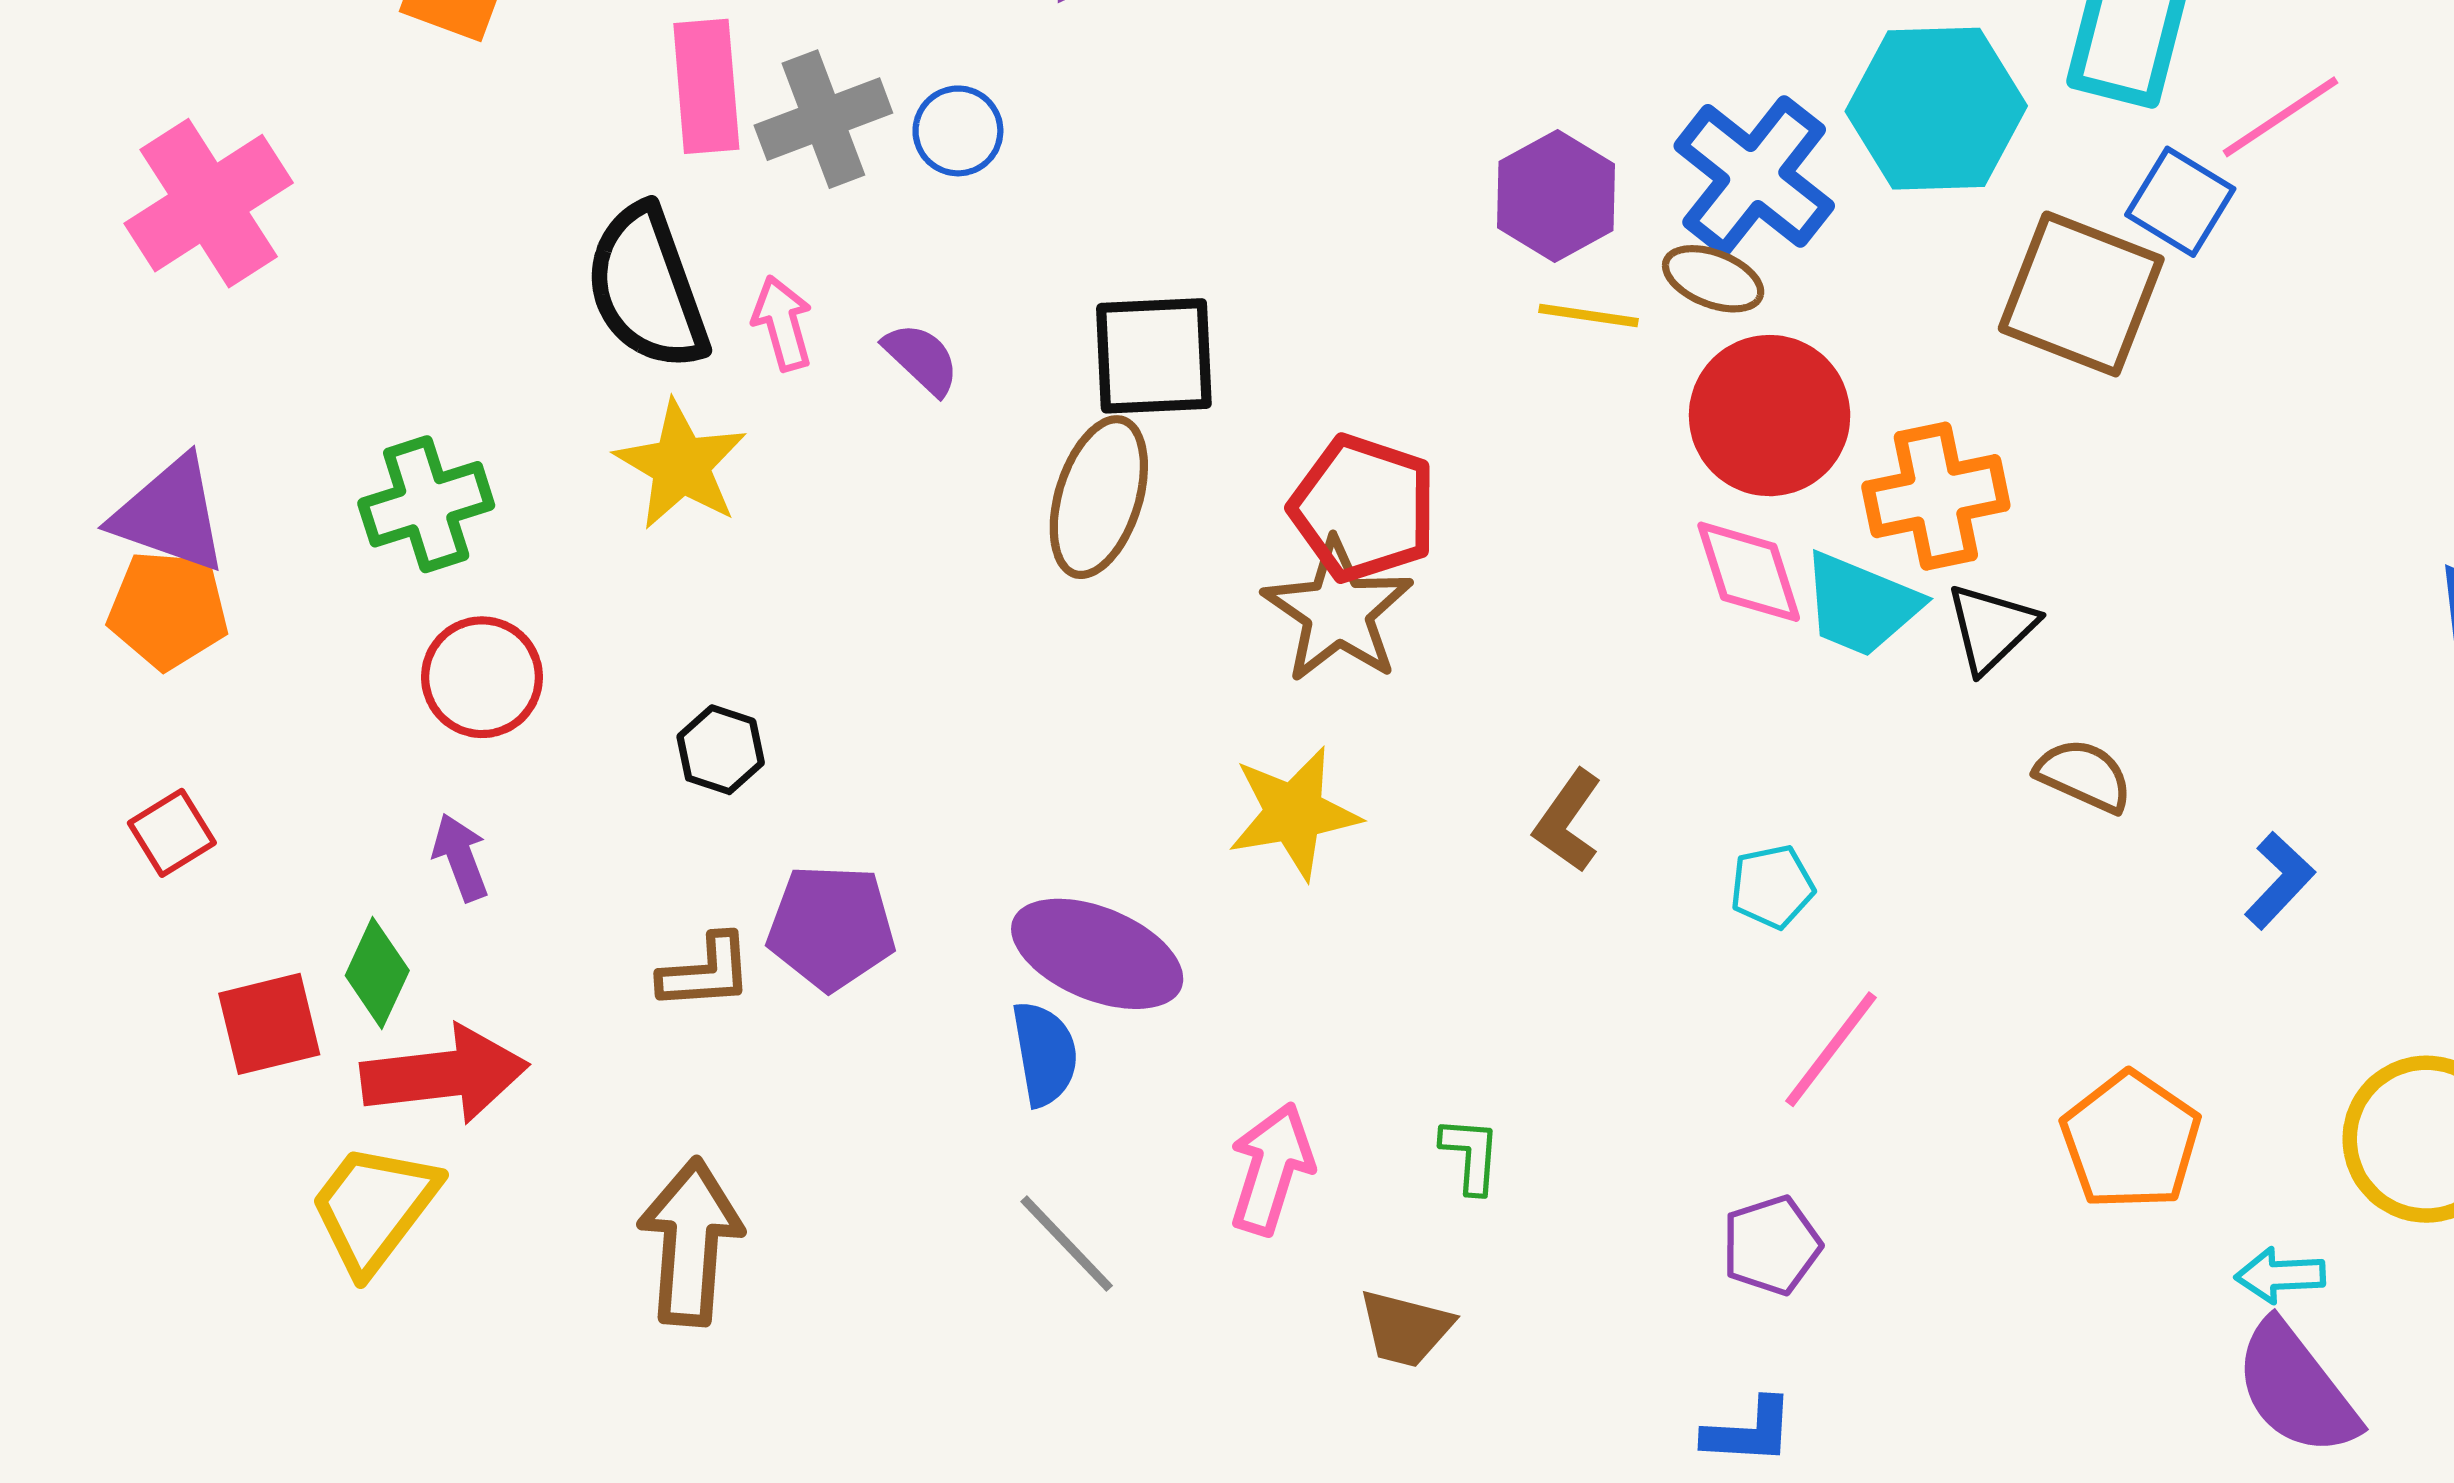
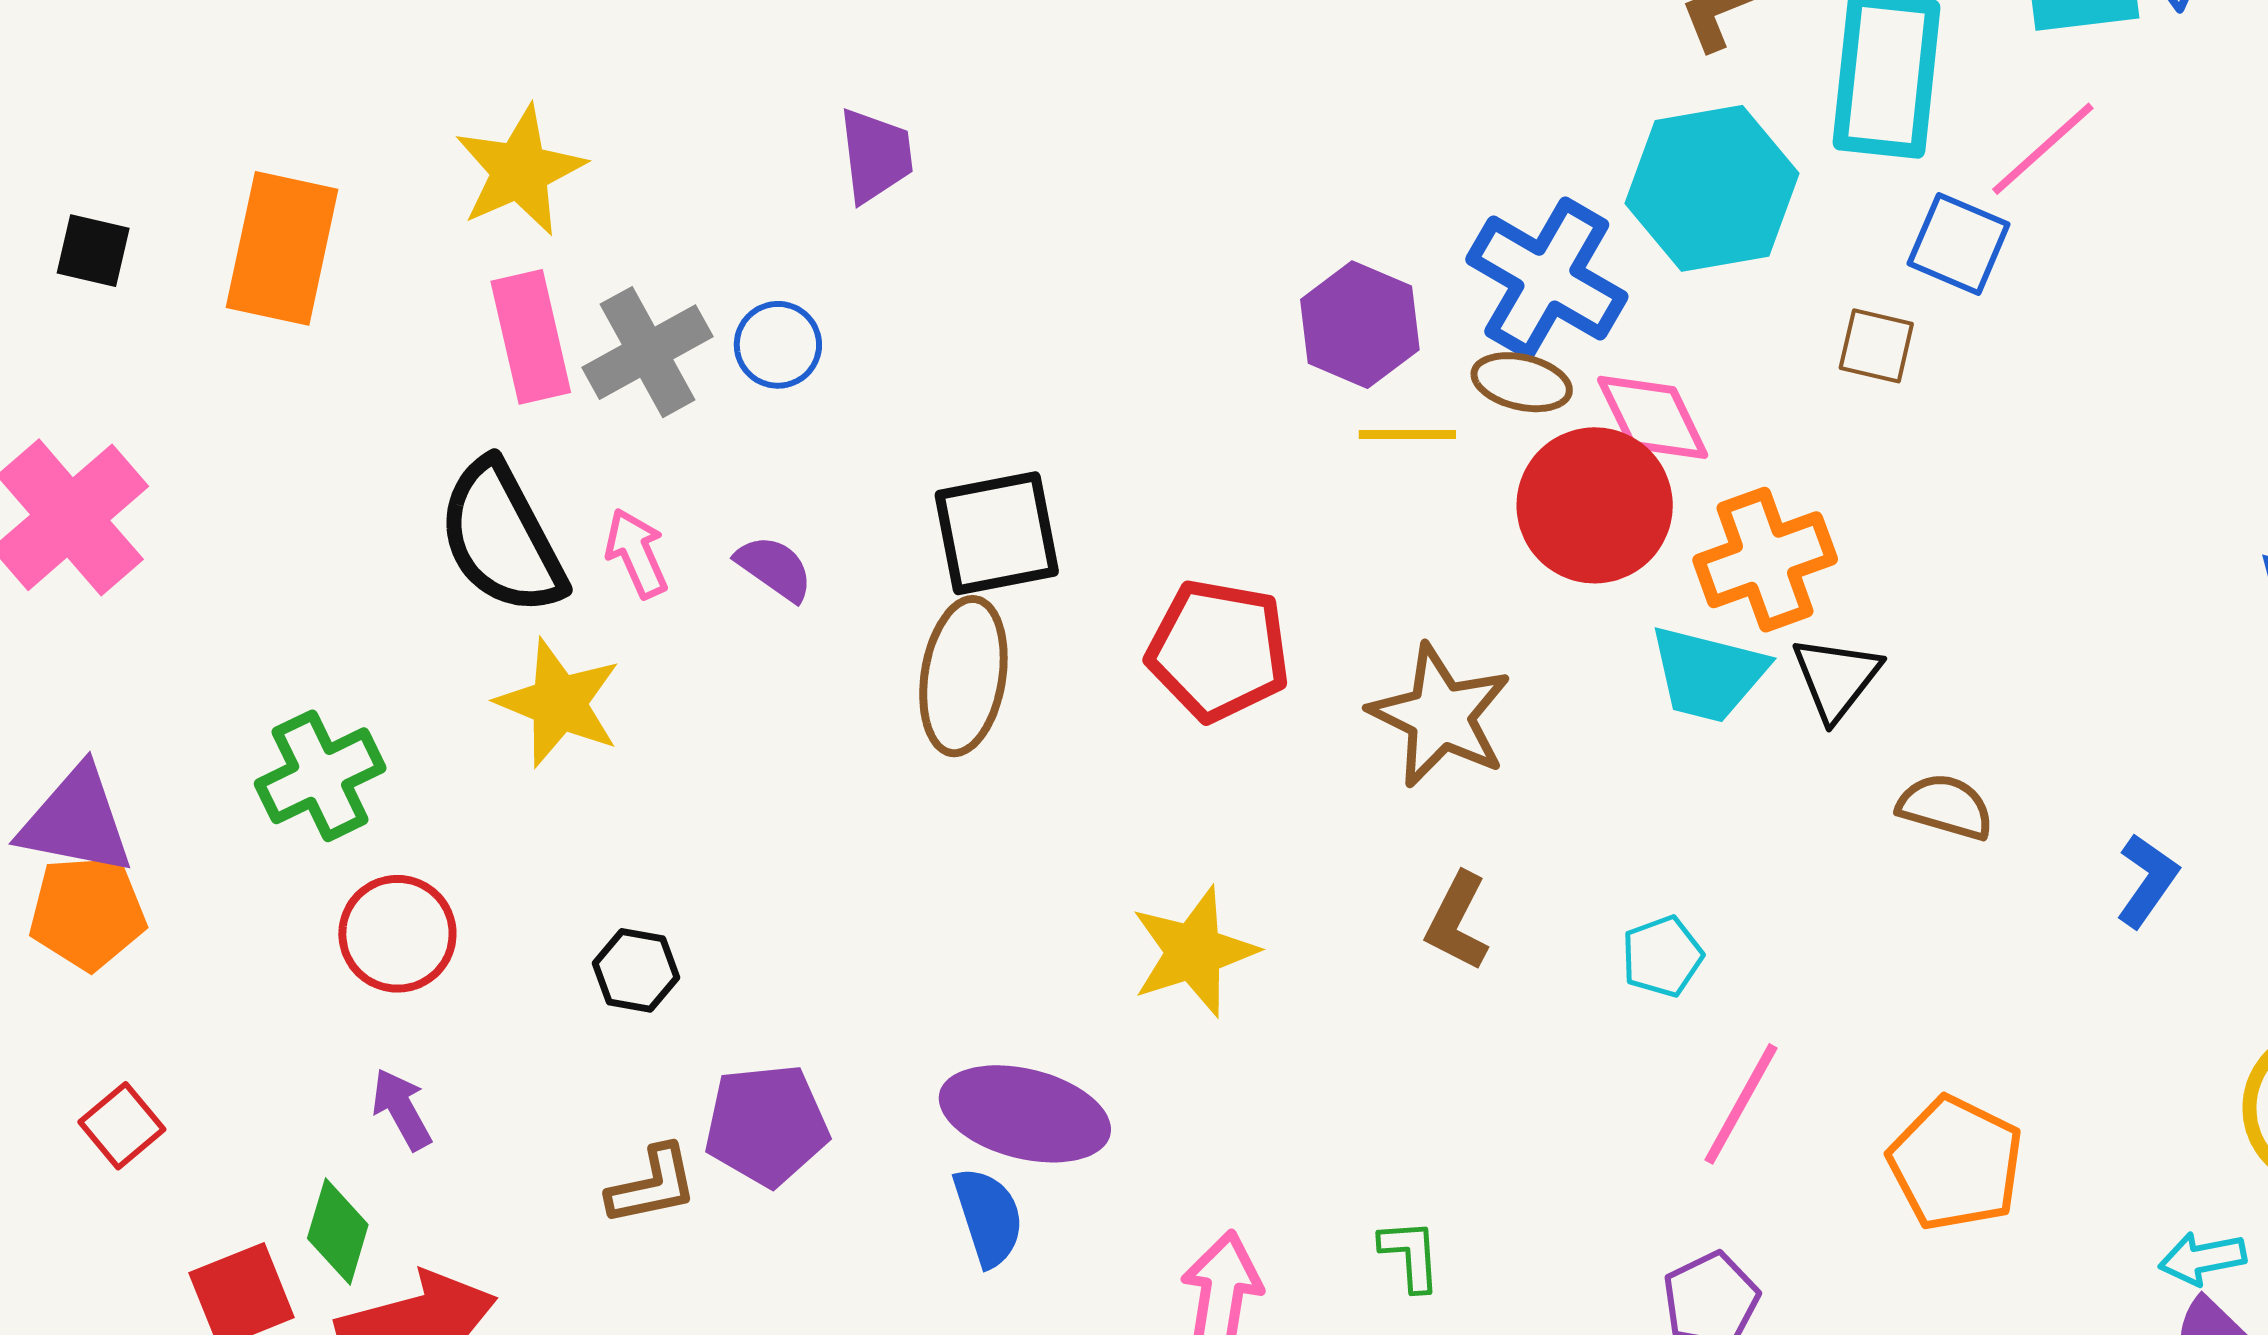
brown square: (2081, 294) -> (1876, 346), size x0.5
pink diamond: (1749, 572) -> (1653, 417), moved
brown star: (1338, 611) -> (1440, 716), moved
orange pentagon: (2131, 1141) -> (1956, 1163), moved

